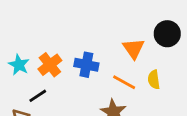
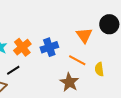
blue cross: (86, 65) -> (49, 47), turned -30
yellow semicircle: (154, 80) -> (99, 69), moved

